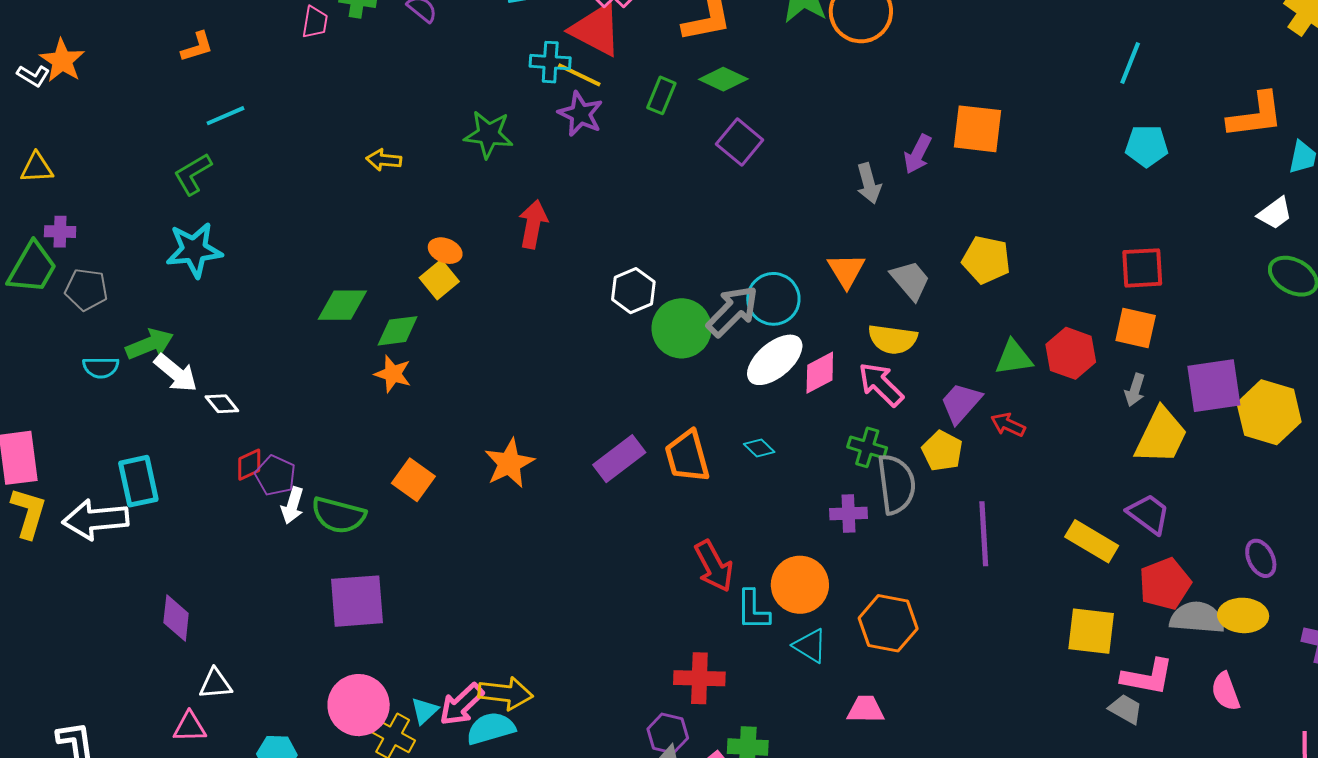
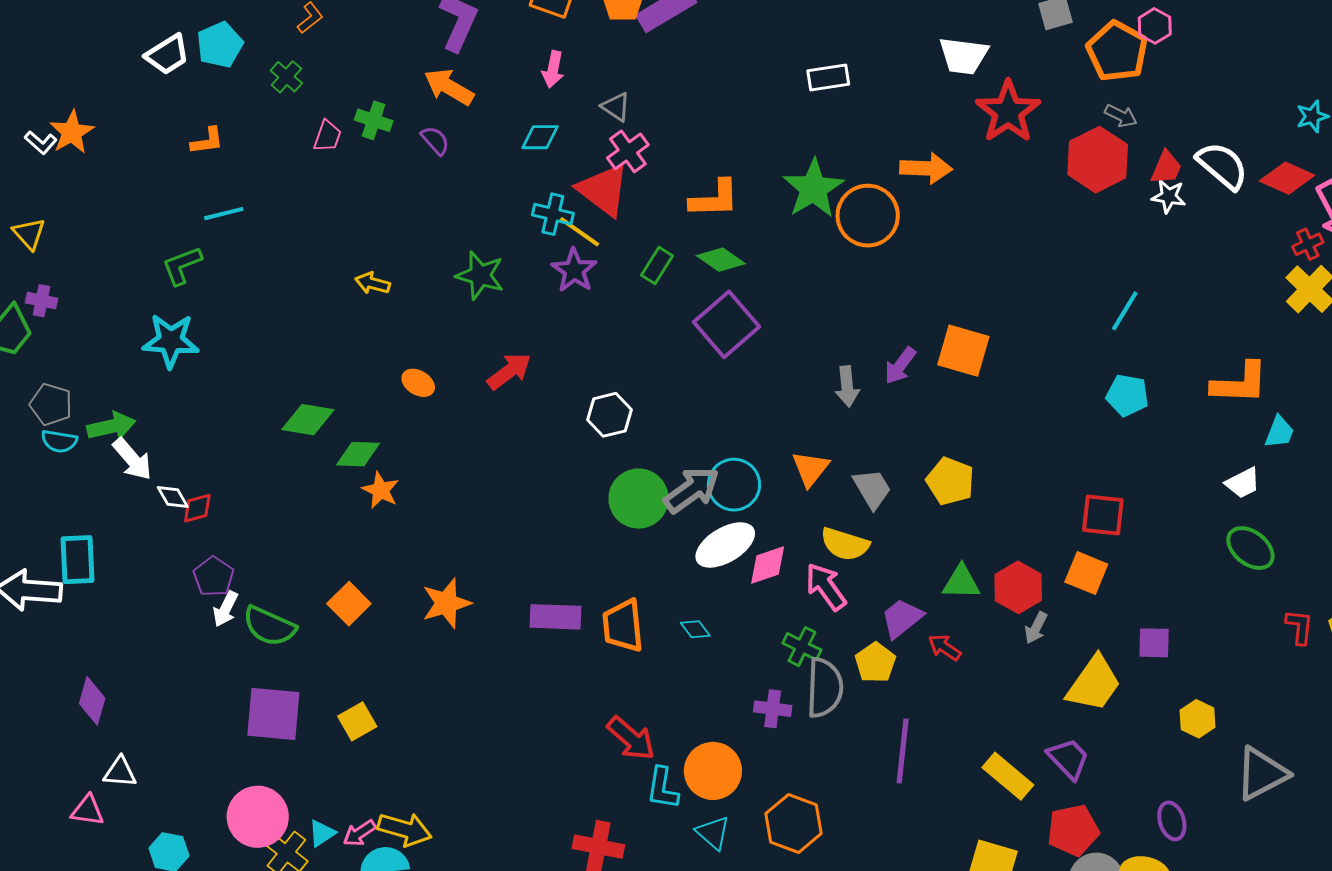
purple square: (740, 142) -> (726, 324), size x1.4
yellow triangle: (37, 168) -> (29, 234), turned 42
red arrow: (533, 224) -> (509, 371), turned 33
yellow square: (439, 280) -> (357, 721), moved
gray pentagon: (86, 289) -> (51, 404), moved
white hexagon: (633, 291) -> (610, 415), moved
orange star: (393, 374) -> (381, 490), moved
purple square: (1214, 386) -> (1154, 643), size x0.6
gray arrow: (1135, 390) -> (1036, 628), moved
yellow hexagon: (1269, 412) -> (1197, 719), moved, size x0.6
purple rectangle: (619, 459) -> (556, 617), turned 30
red diamond: (249, 465) -> (197, 508), moved
red arrow: (714, 566) -> (631, 738), turned -30
pink arrow: (462, 705) -> (359, 833), size x0.7

